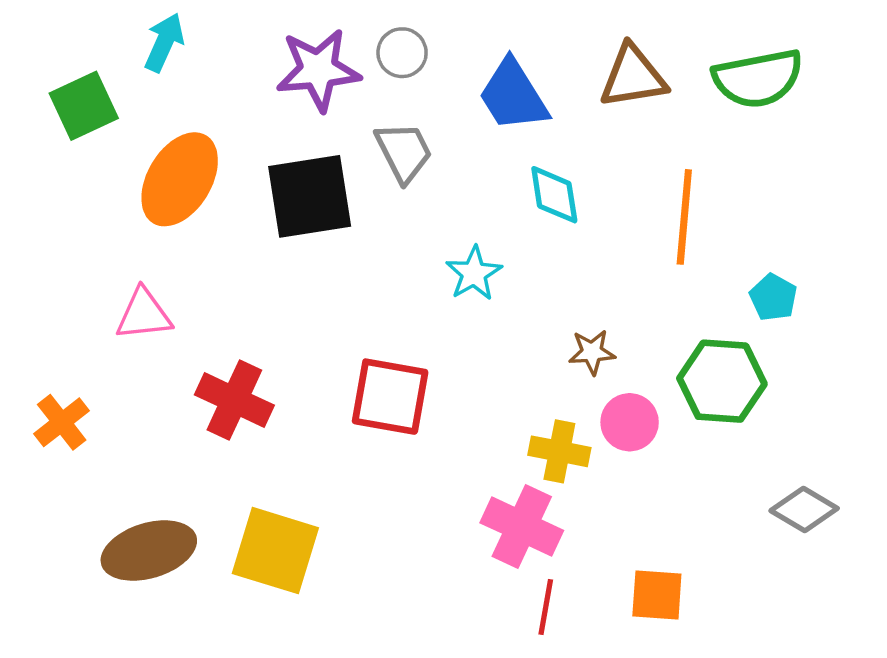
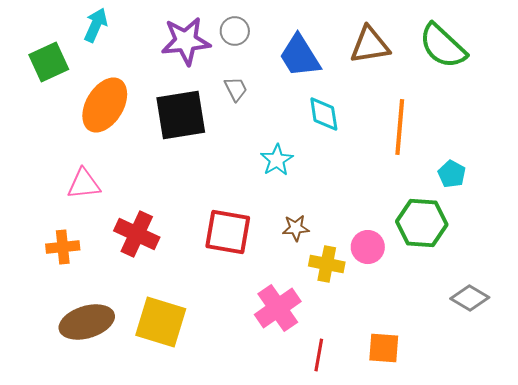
green semicircle: (758, 78) -> (443, 46), turned 54
gray trapezoid: (404, 152) -> (236, 89), size x0.7
brown star: (592, 352) -> (296, 228), moved
orange cross: (62, 422) -> (63, 247), moved, turned 32
pink cross: (522, 527) -> (278, 308), moved, turned 30

